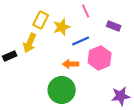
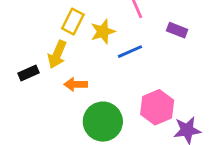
pink hexagon: (100, 58) -> (157, 107), moved
orange arrow: (71, 64) -> (76, 84), moved

